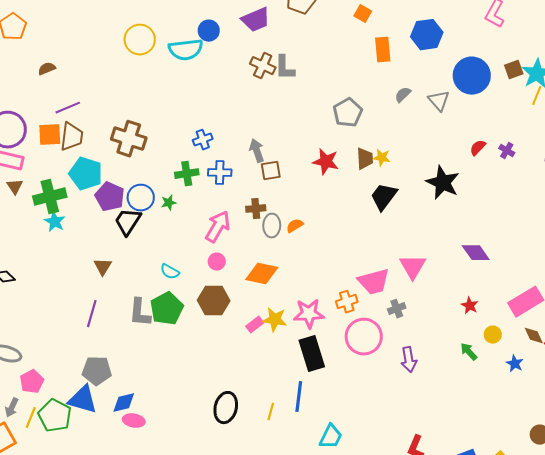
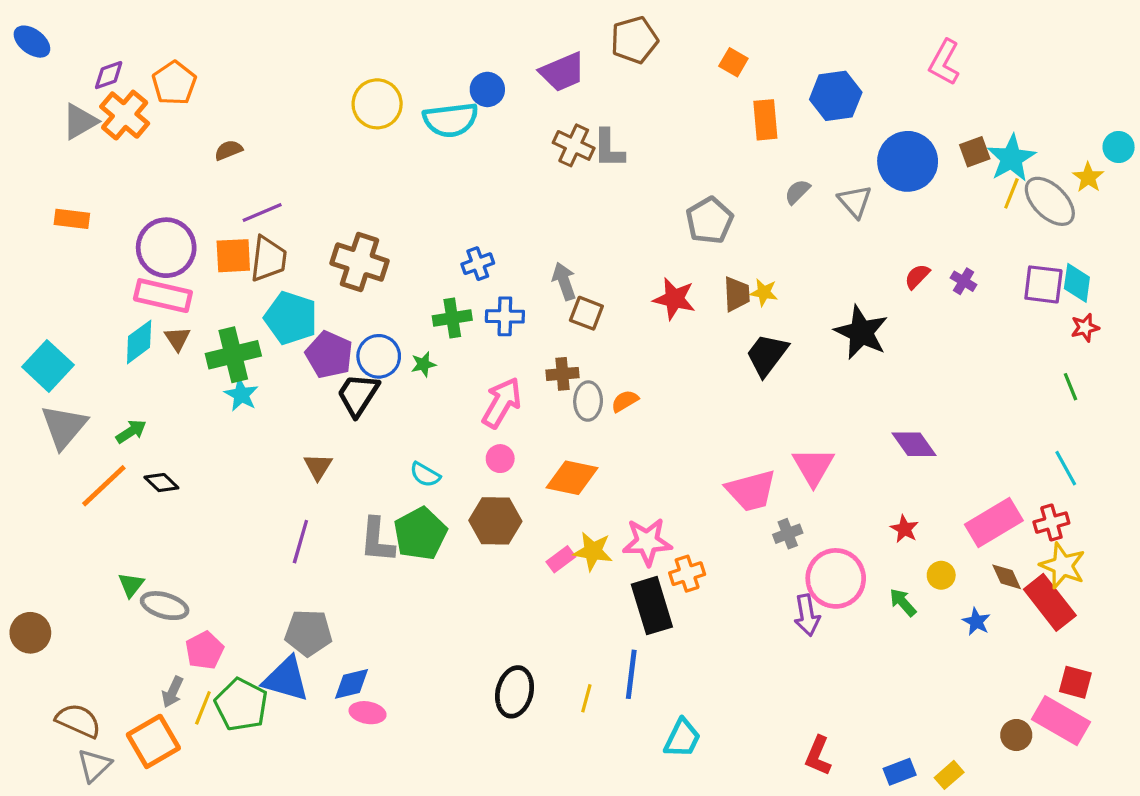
brown square: (271, 171) -> (586, 313), turned 30
orange cross: (347, 302) -> (687, 574), moved
pink circle: (364, 337) -> (836, 578), moved

